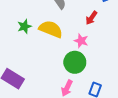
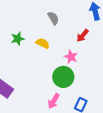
yellow semicircle: (51, 29) -> (43, 43), size x0.6

